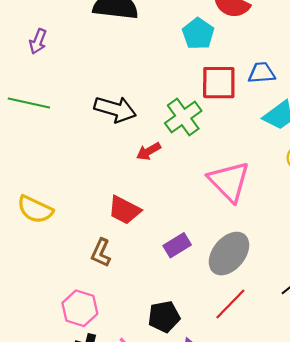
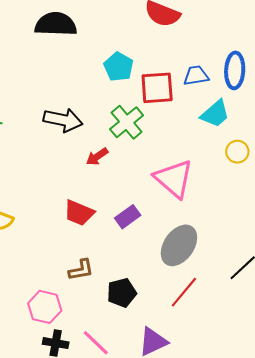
cyan pentagon: (198, 34) -> (119, 67), moved
purple rectangle: (177, 245) -> (128, 217), moved
brown L-shape: (101, 253) -> (81, 270), moved, turned -120
black pentagon: (164, 317) -> (122, 293), moved

